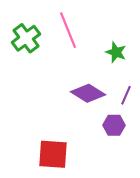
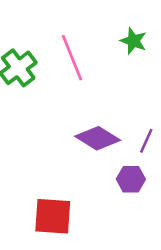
green star: (116, 52) -> (133, 41), moved

